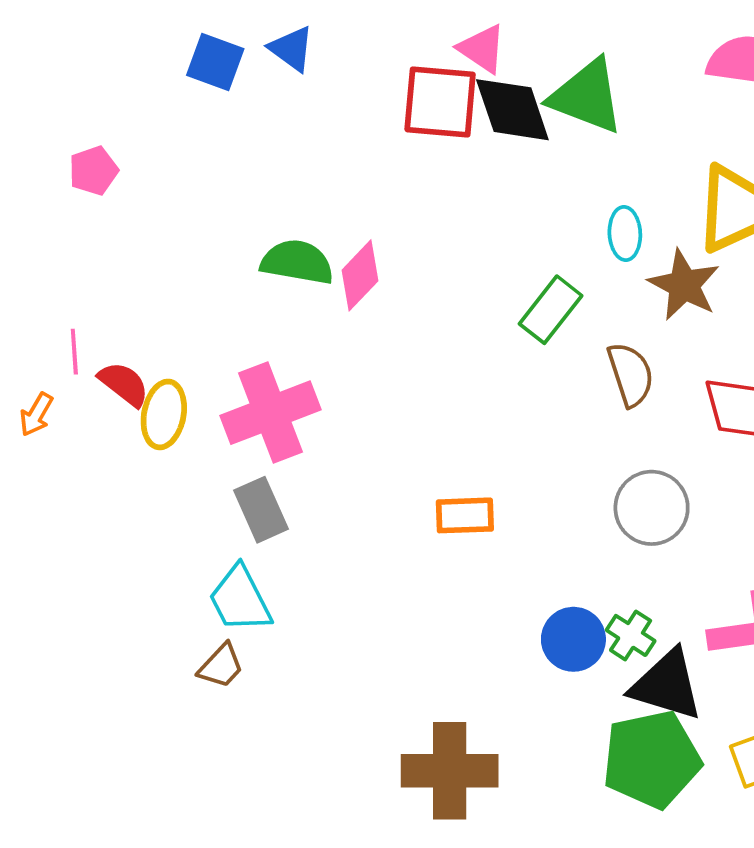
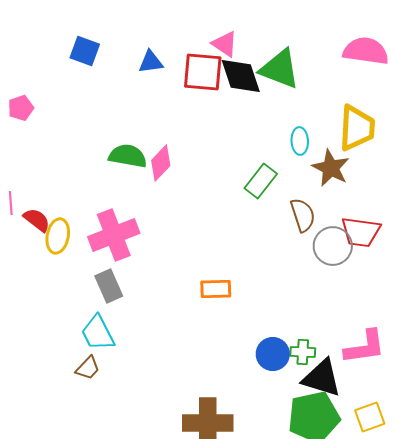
blue triangle: (291, 49) -> (151, 62), moved, turned -44
gray circle: (652, 508) -> (333, 246), moved
green cross: (631, 635) -> (303, 352), turned -30

